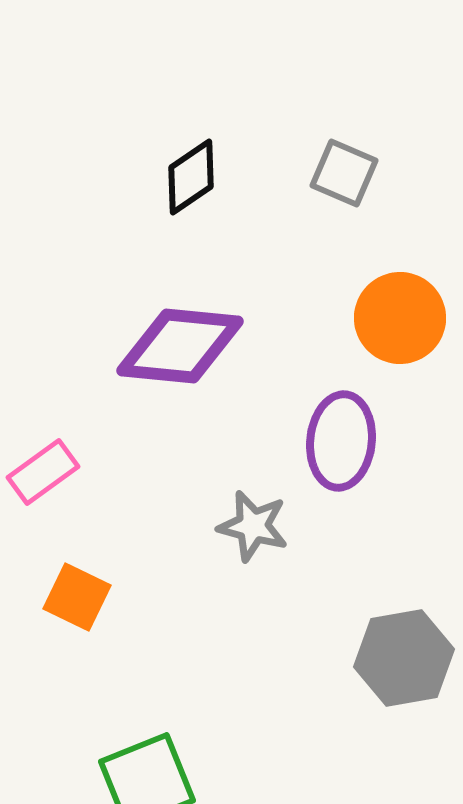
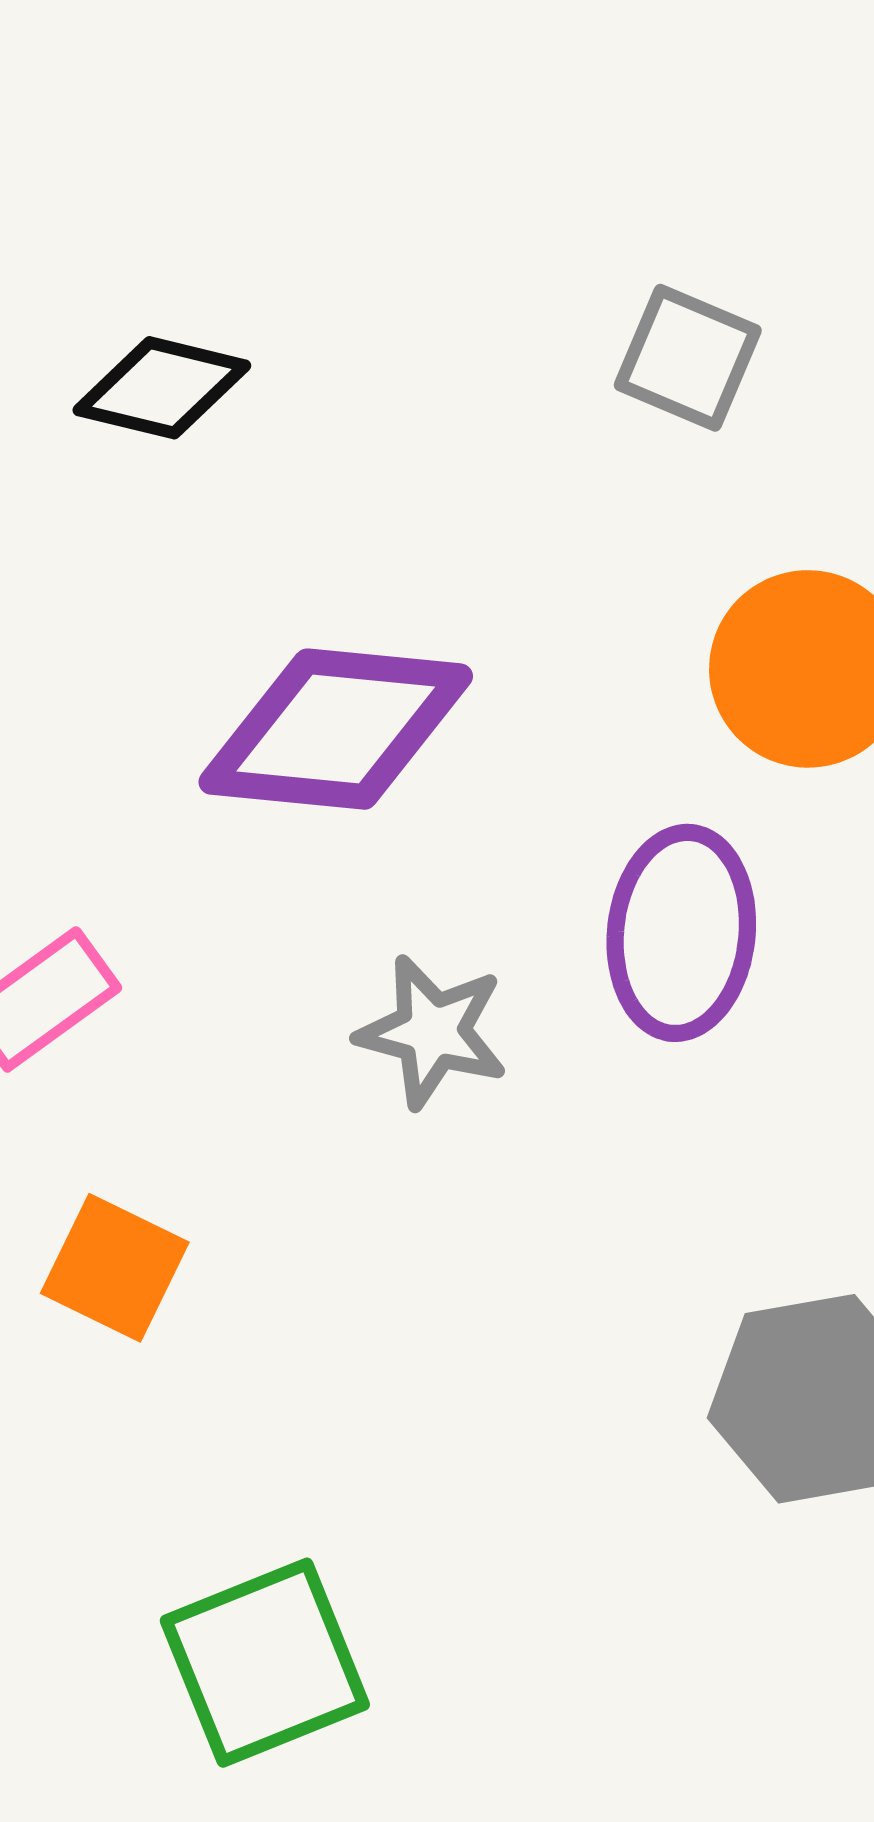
black diamond: (191, 177) -> (162, 388), moved, turned 48
gray star: (253, 526) -> (432, 1032), moved

